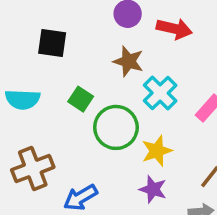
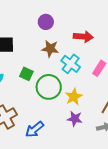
red arrow: (174, 29) -> (83, 37), moved

